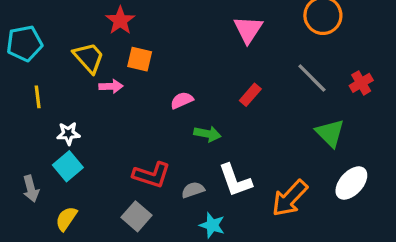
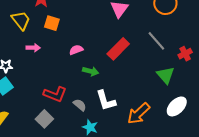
red cross: (361, 83) -> (185, 54), moved
pink arrow: (111, 86) -> (33, 48), moved
red rectangle: (250, 95) -> (118, 49), size x1.6
gray semicircle: (193, 190) -> (80, 105), turned 56

